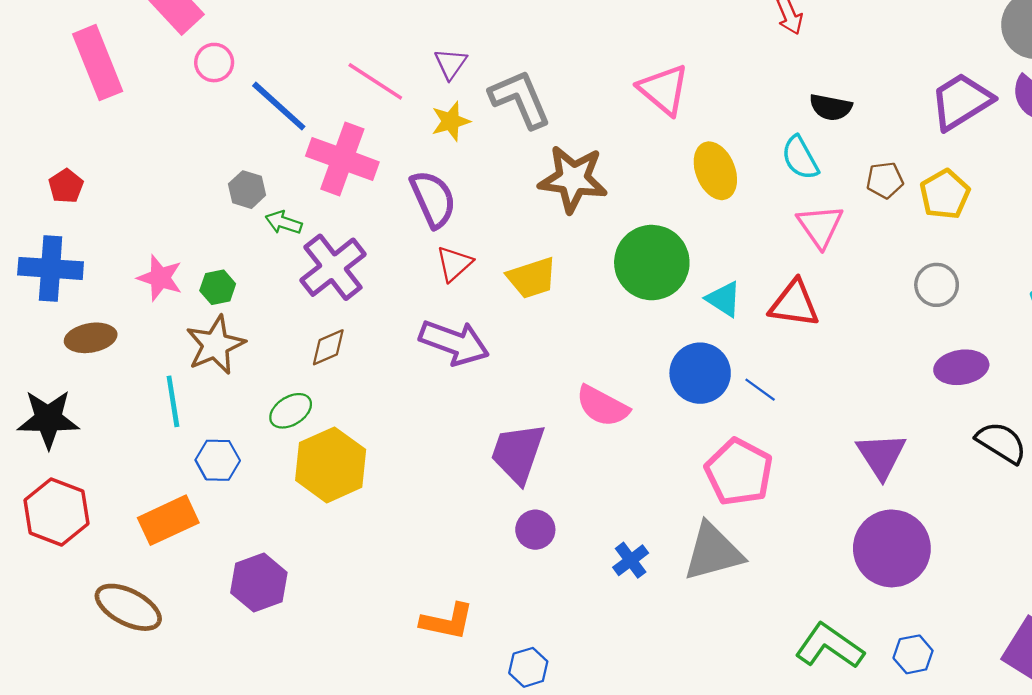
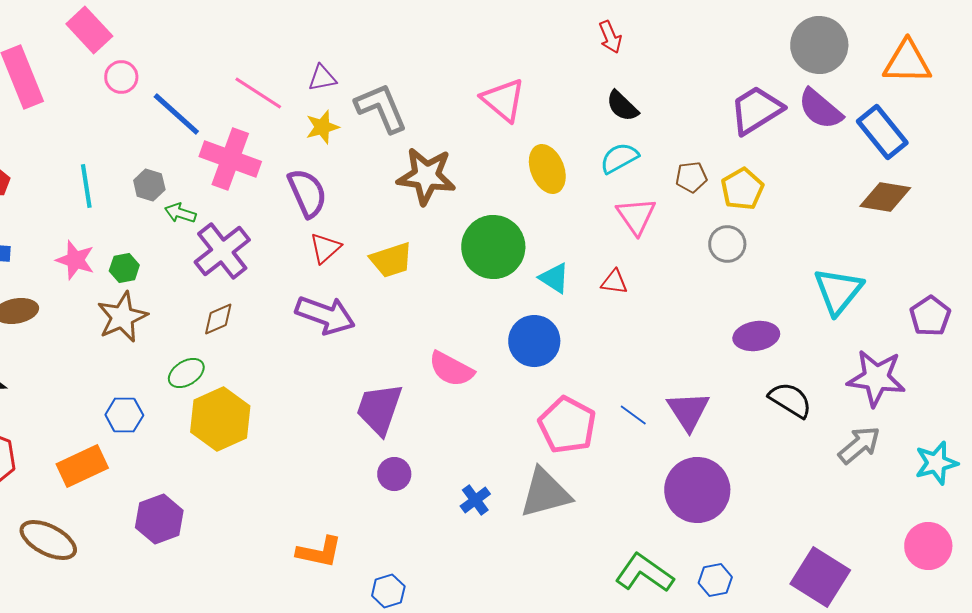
purple triangle: (451, 64) -> (322, 78), turned 44
black semicircle: (831, 107) -> (622, 106), moved, turned 33
cyan semicircle: (800, 158) -> (619, 158), turned 90
gray circle: (937, 285) -> (727, 244), moved
red triangle: (794, 304) -> (614, 282), size x0.6
blue line: (760, 390) -> (633, 415), moved
cyan line: (173, 401) -> (86, 186), moved

